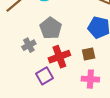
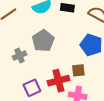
red cross: (59, 57) -> (58, 81), moved

